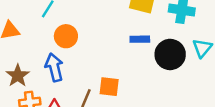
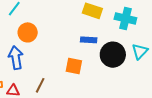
orange square: (109, 87) -> (74, 66), moved

